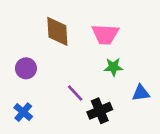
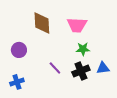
black cross: (100, 111) -> (81, 71), moved
blue cross: (23, 112) -> (17, 82), turned 32

